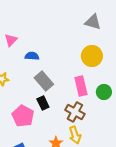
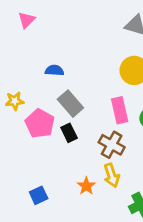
pink triangle: (11, 40) -> (27, 20), moved
pink pentagon: (23, 116) -> (40, 124), moved

